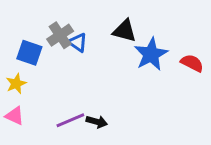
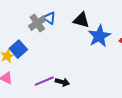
blue triangle: (78, 43) -> (49, 18), moved
blue square: (29, 53) -> (18, 49), moved, turned 30

